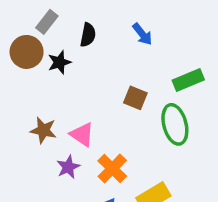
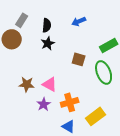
blue arrow: (142, 34) -> (79, 21), turned 112
black star: (59, 62) -> (48, 43), moved
orange cross: (112, 168) -> (70, 102), turned 36

